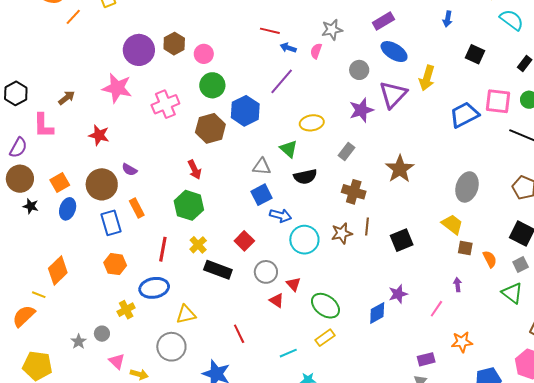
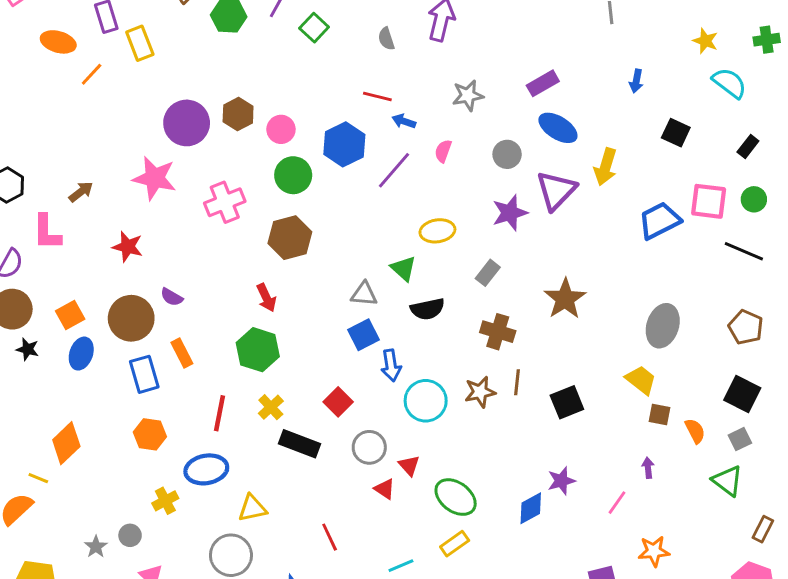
pink semicircle: (316, 51) -> (443, 151), moved
blue hexagon: (245, 111) -> (344, 144), moved
blue arrow: (281, 216) -> (391, 365), turned 65

